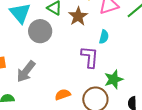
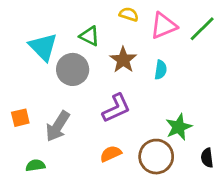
brown star: (78, 16) -> (123, 60), moved
purple L-shape: (90, 57) -> (116, 108), moved, turned 65

